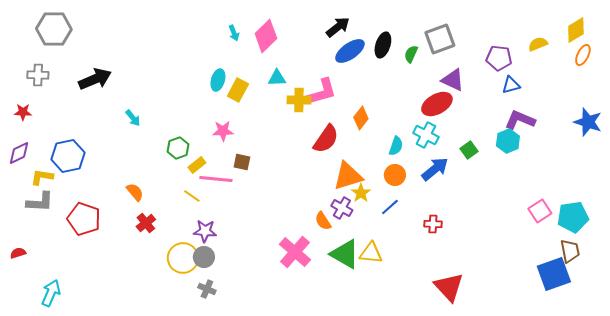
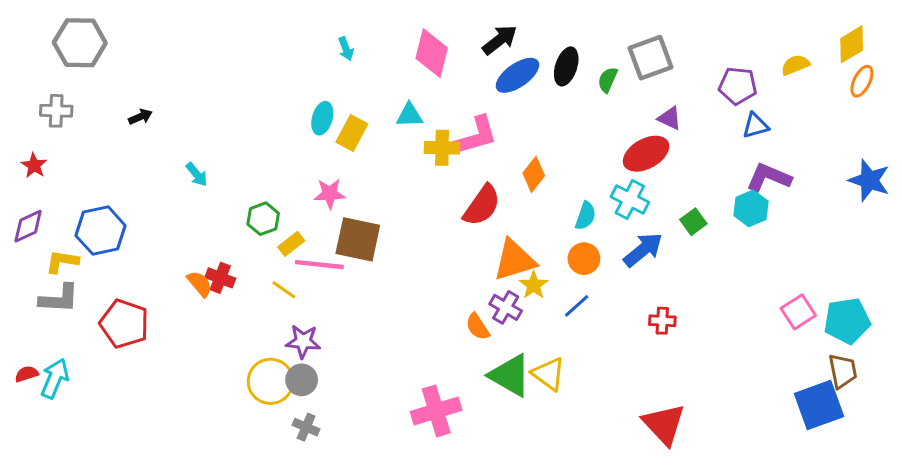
pink diamond: (266, 36) -> (432, 53), moved, turned -32
black arrow: (95, 79) -> (140, 117), size x0.5
purple triangle: (453, 80) -> (670, 118), size x0.7
red star: (23, 112) -> (34, 165), turned 30
brown square: (242, 162) -> (358, 239), size x1.8
red cross: (146, 223) -> (220, 278), moved, turned -30
red cross: (433, 224) -> (662, 321), moved
pink cross: (295, 252) -> (436, 411), moved, turned 32
yellow triangle: (371, 253) -> (548, 374), turned 30
cyan arrow: (51, 293) -> (55, 378), moved

